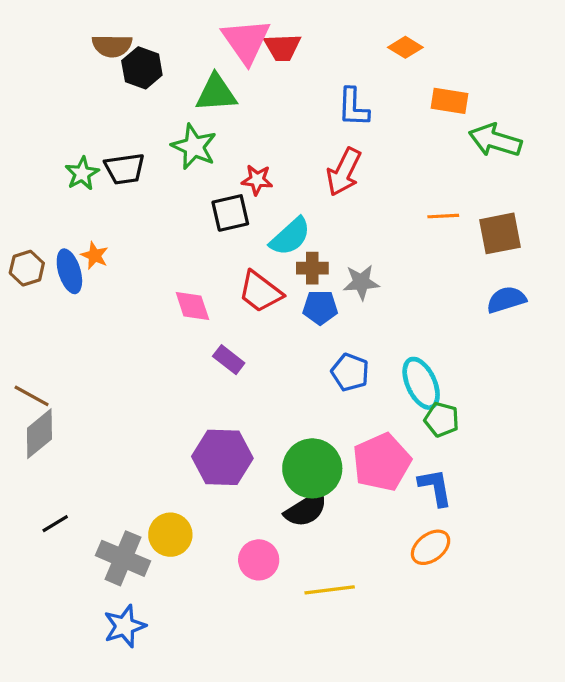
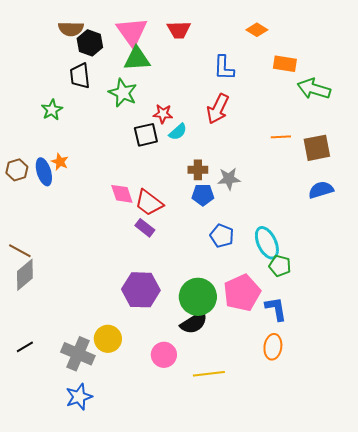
pink triangle: (246, 41) -> (132, 32), moved
black trapezoid: (125, 169) -> (80, 76), moved, turned 92
cyan semicircle: (290, 237) -> (178, 132), moved, size x0.7
red trapezoid: (260, 292) -> (149, 203), moved
black line: (55, 524) -> (25, 347), moved
orange ellipse: (431, 547) -> (273, 347), turned -45

